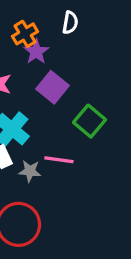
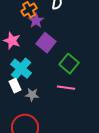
pink line: (59, 160) -> (66, 88), moved

